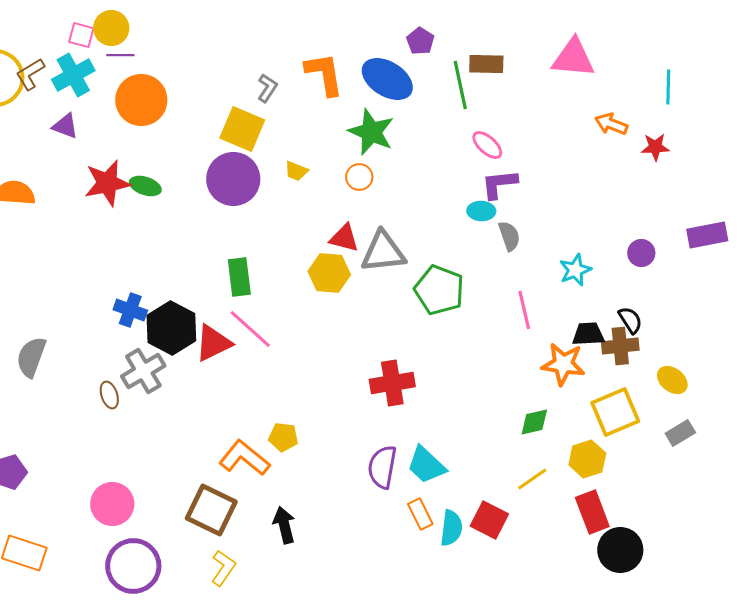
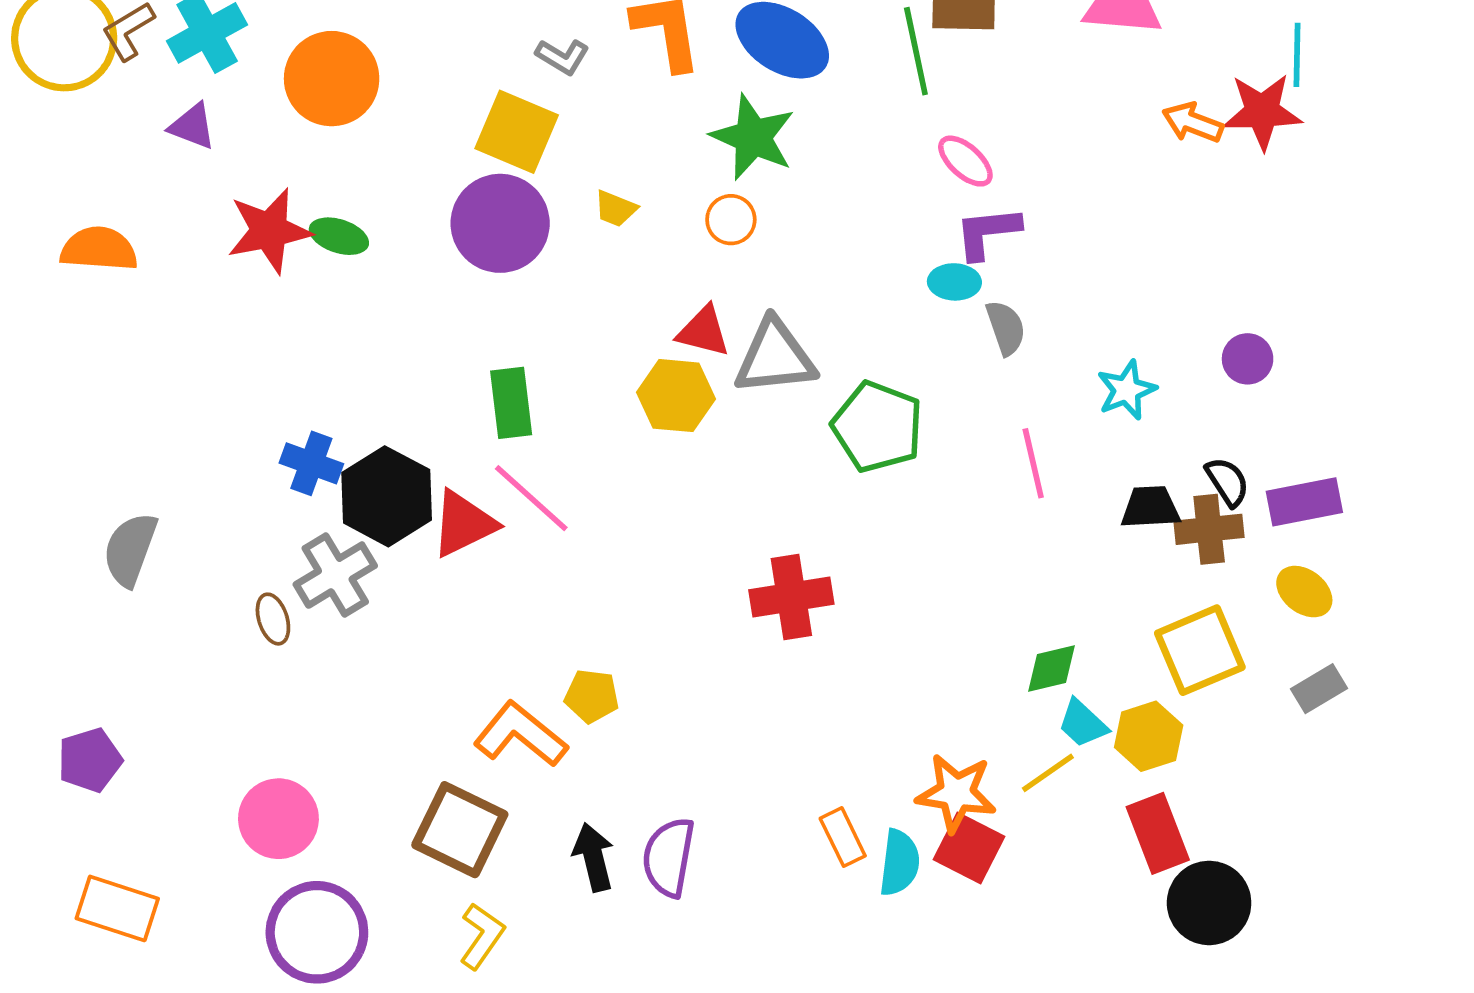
gray L-shape: (267, 88) -> (562, 57), turned 88
red star: (655, 147) -> (1262, 112), moved, size x1.5
purple rectangle: (707, 235) -> (1304, 502), moved
orange star: (563, 364) -> (956, 793), moved
cyan trapezoid: (426, 465) -> (1083, 723), moved, size x0.7
purple semicircle: (382, 467) -> (669, 857), moved

